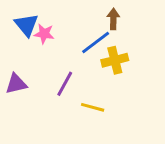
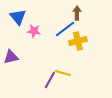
pink star: (44, 34) -> (34, 31), moved
purple line: (65, 84) -> (50, 80), moved

